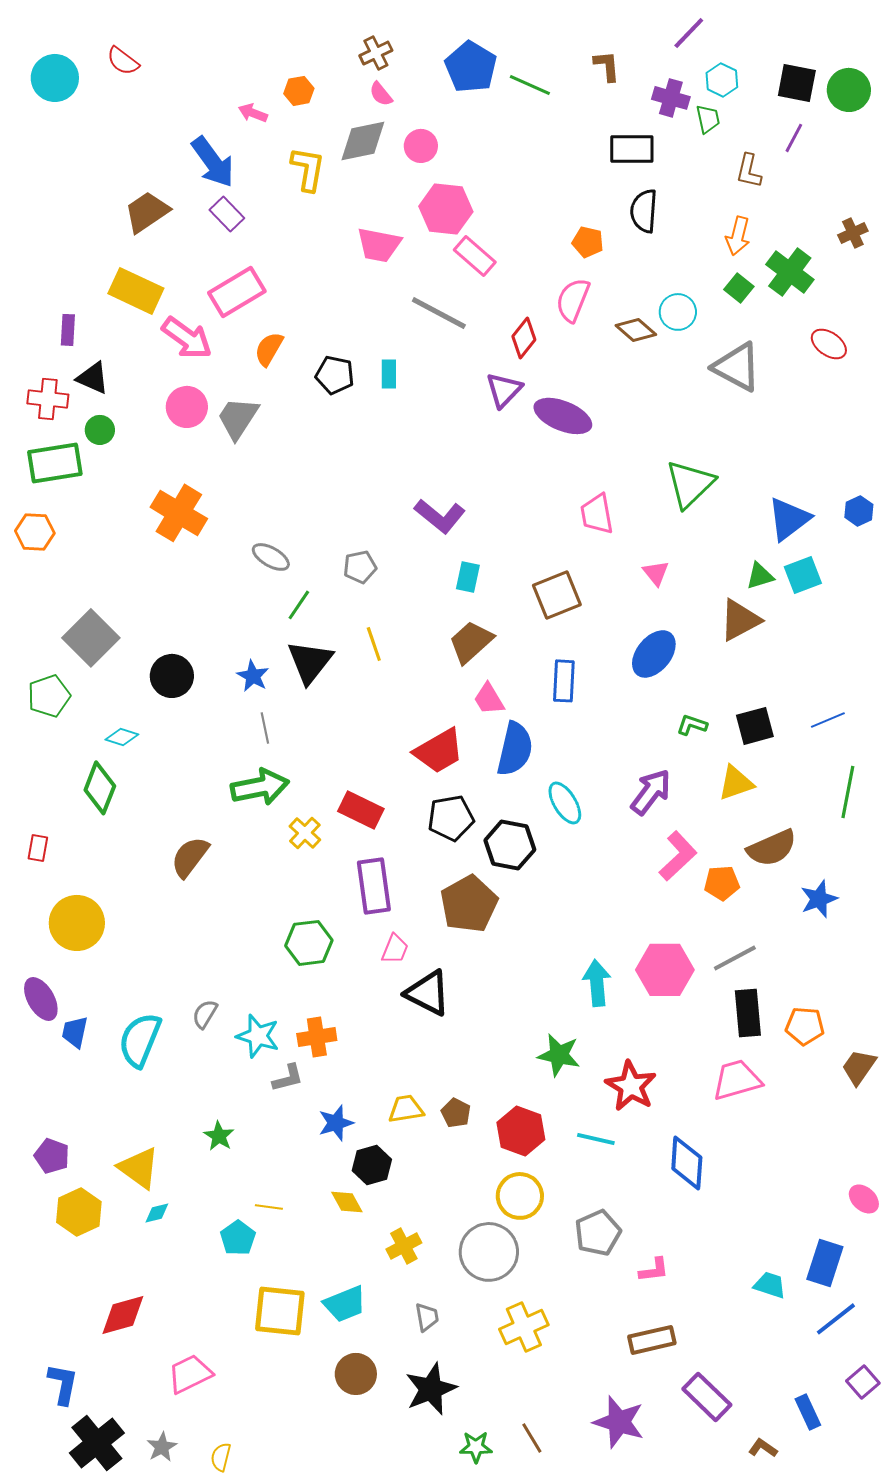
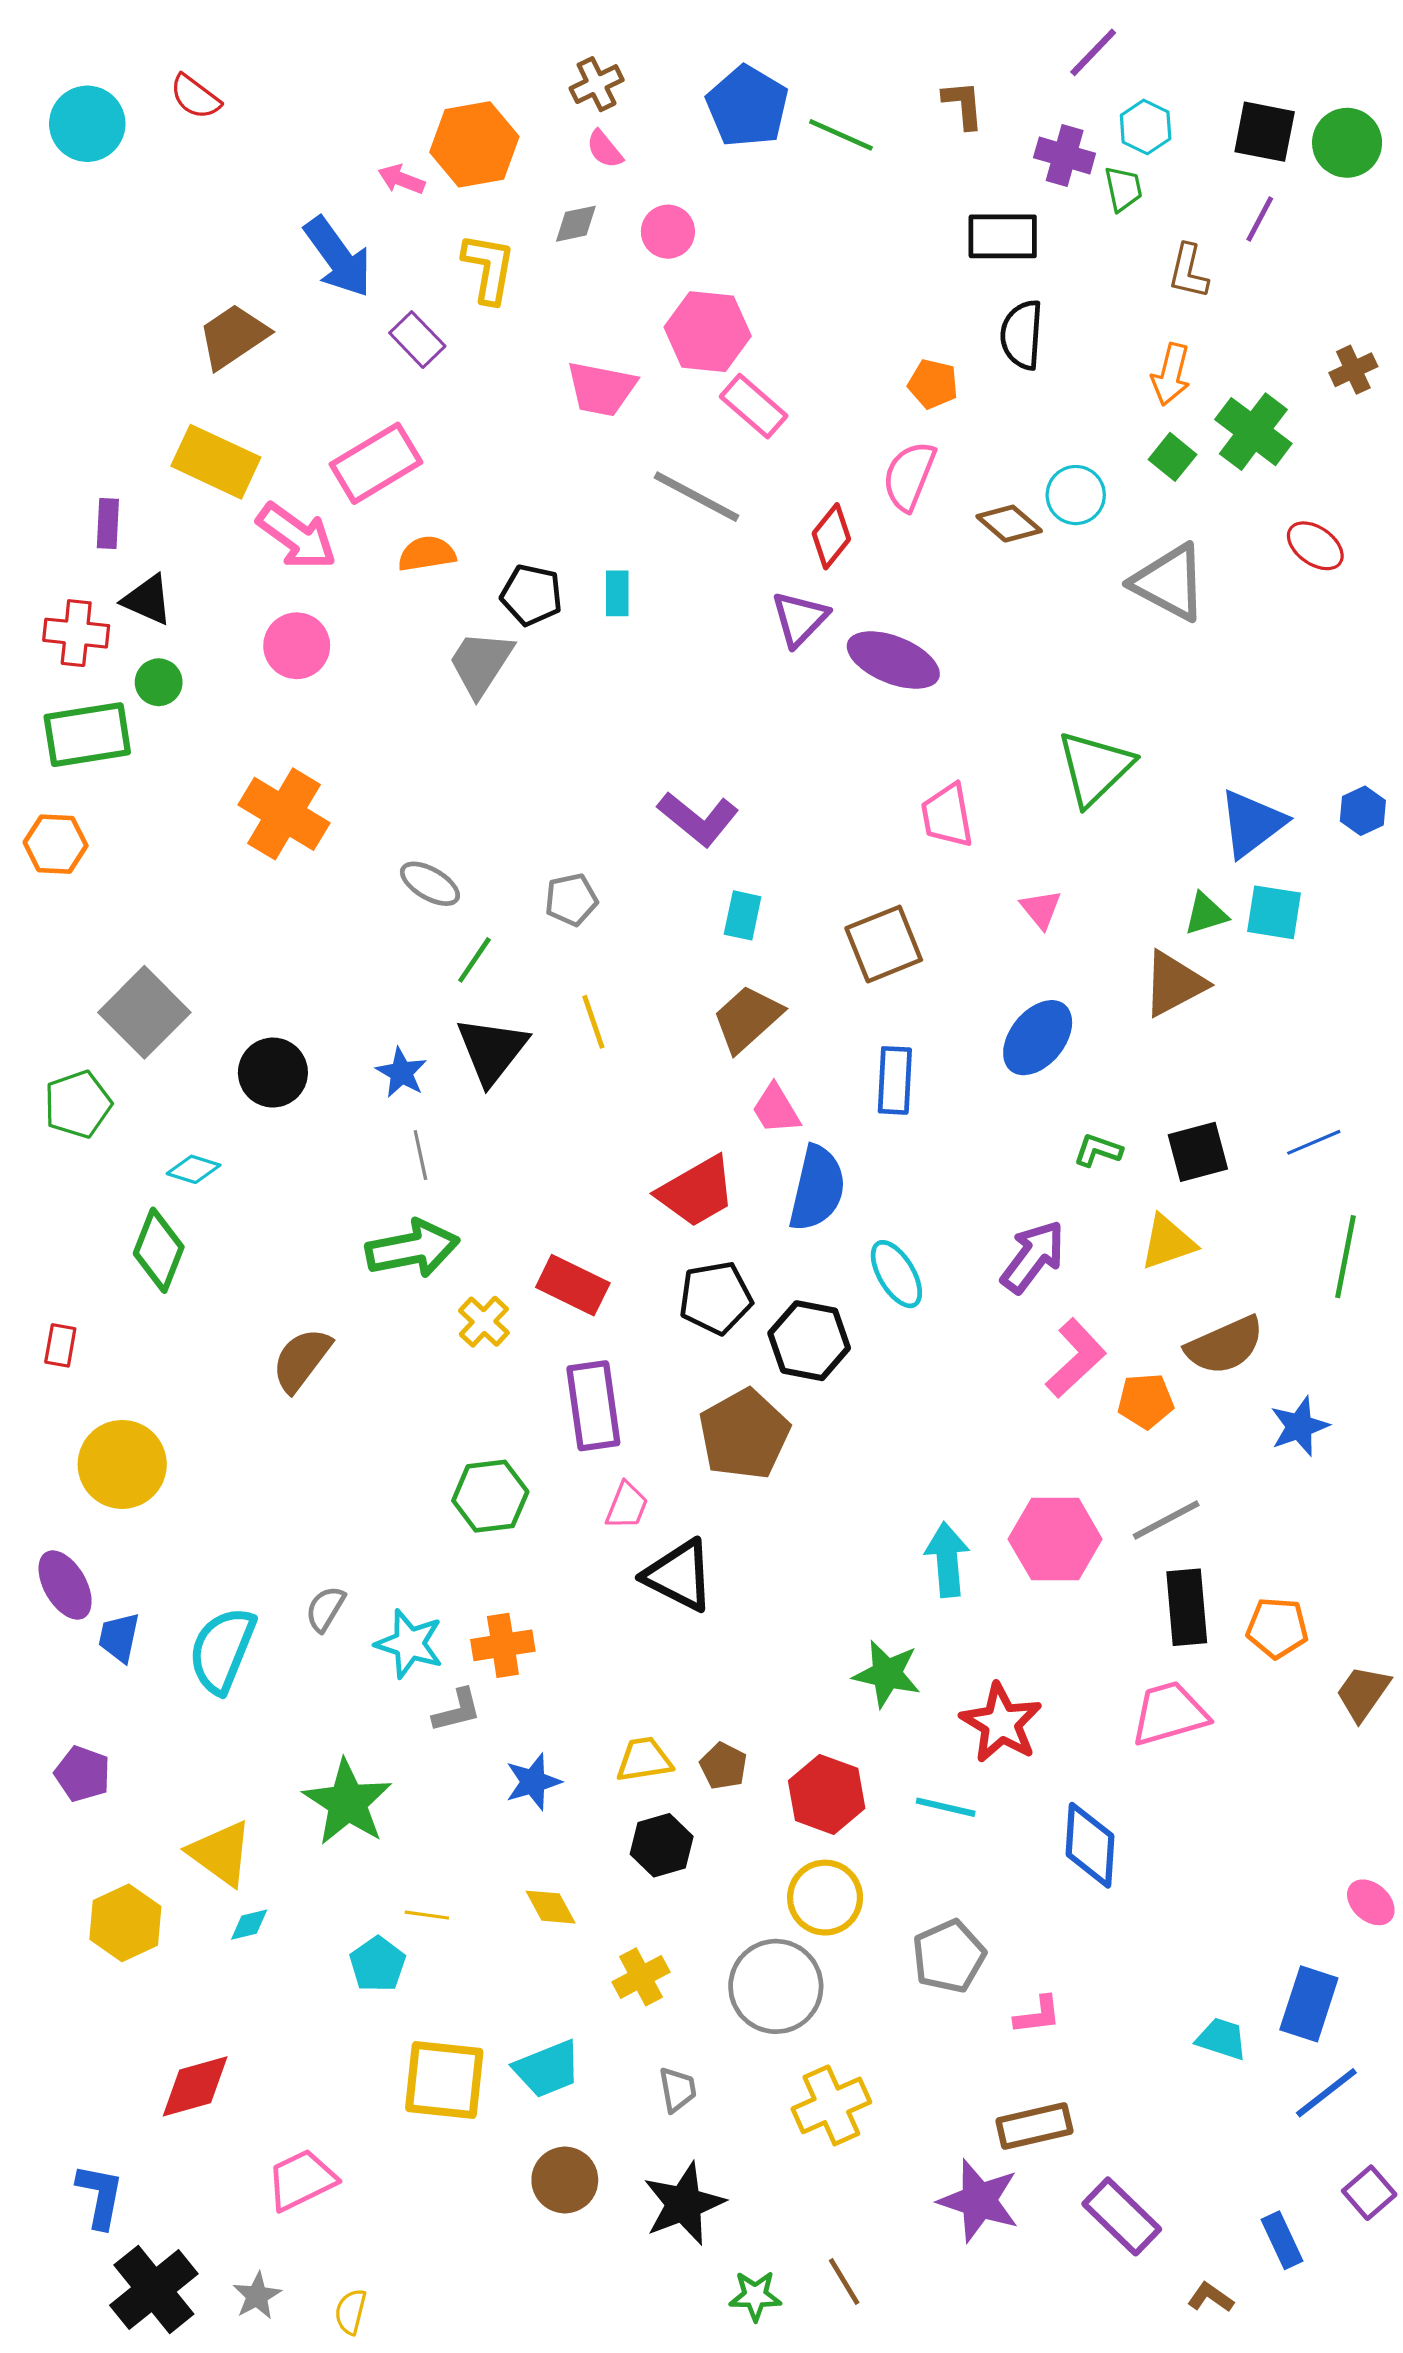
orange hexagon: (299, 91) -> (474, 144), size x1.8
gray diamond: (363, 141) -> (576, 224), size x0.6
purple rectangle: (227, 214) -> (417, 340), moved
orange semicircle: (269, 349) -> (427, 554), turned 51
gray trapezoid: (238, 418) -> (481, 663), moved
cyan square: (803, 575) -> (1274, 912), turned 30
green star: (219, 1136) -> (347, 1802), size x1.8
purple pentagon: (52, 1156) -> (83, 1774), moved
black hexagon: (372, 1165) -> (662, 1845), moved
purple star: (619, 1422) -> (979, 2201), moved

